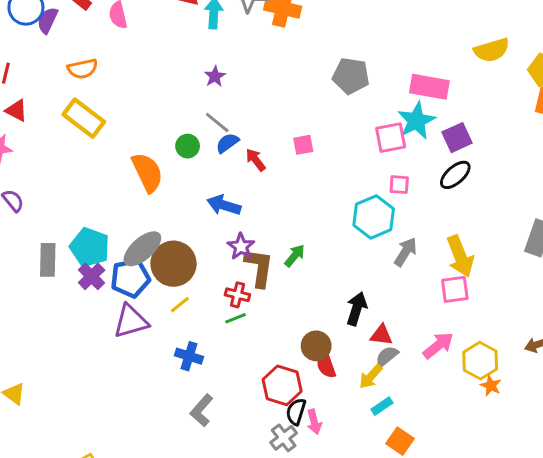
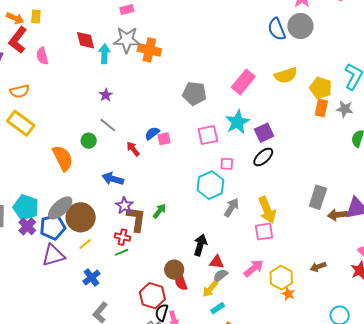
pink rectangle: (429, 87) -> (243, 82), moved, turned -60
pink square: (391, 138) -> (208, 135), moved
blue semicircle: (227, 143) -> (152, 133), moved
blue cross: (189, 356) -> (92, 277), turned 36

